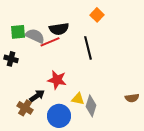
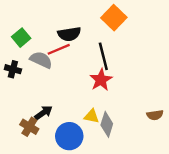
orange square: (97, 15) -> (114, 18), size x1.5
green square: (18, 32) -> (21, 38), turned -35
gray semicircle: (35, 36) -> (41, 60), moved
red star: (57, 80) -> (101, 80), moved, turned 30

